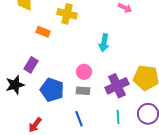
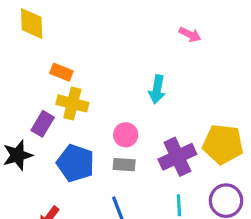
yellow cross: (67, 14) -> (72, 103), moved

